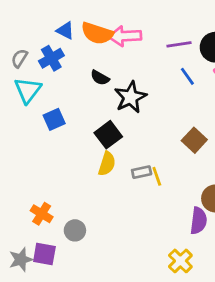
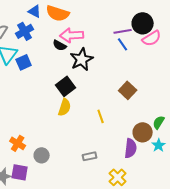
pink arrow: (125, 36) -> (72, 35), moved
purple line: (179, 44) -> (123, 31), moved
blue square: (54, 119) -> (24, 62), moved
gray rectangle: (142, 172) -> (90, 156), moved

